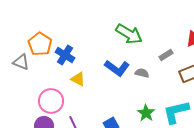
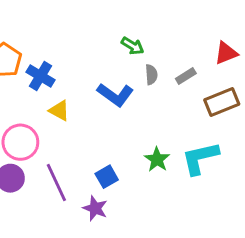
green arrow: (129, 34) -> (133, 46), size x0.6
gray semicircle: (142, 73) -> (151, 75), moved, turned 72

